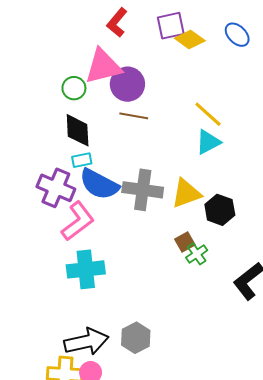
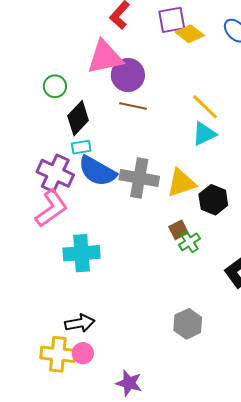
green circle: (74, 88) -> (55, 86), moved
black diamond: (78, 130) -> (78, 118), turned 44
pink L-shape: (78, 221) -> (51, 208), moved
gray hexagon: (136, 338) -> (188, 324), moved
black arrow: (86, 342) -> (80, 323), size x0.7

